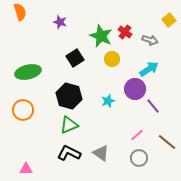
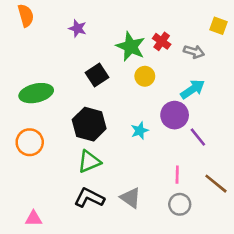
yellow square: (169, 20) -> (219, 26), turned -32
pink line: (137, 135) -> (177, 175), turned -48

